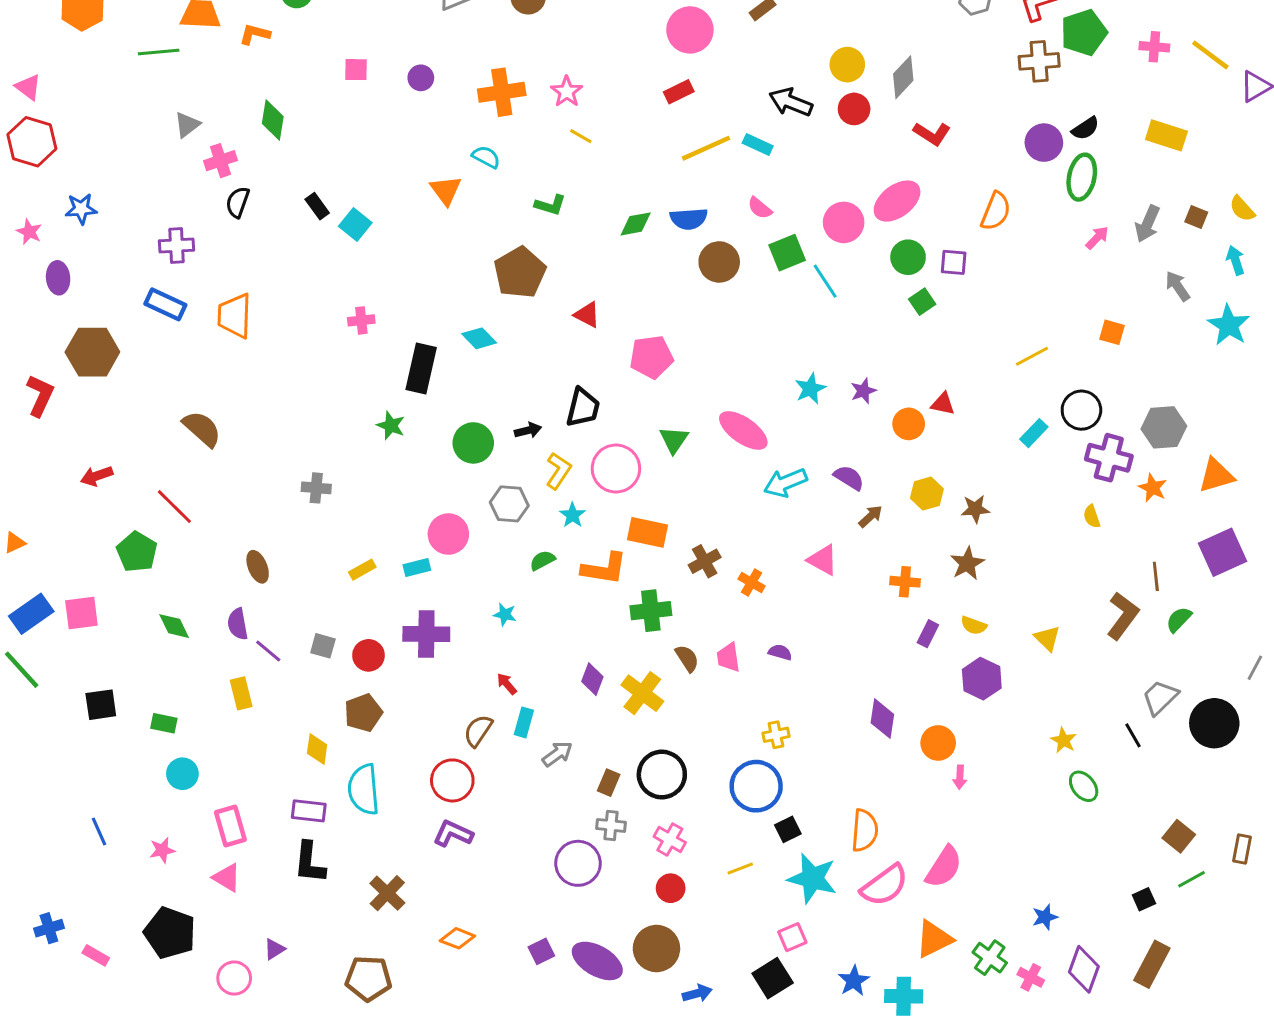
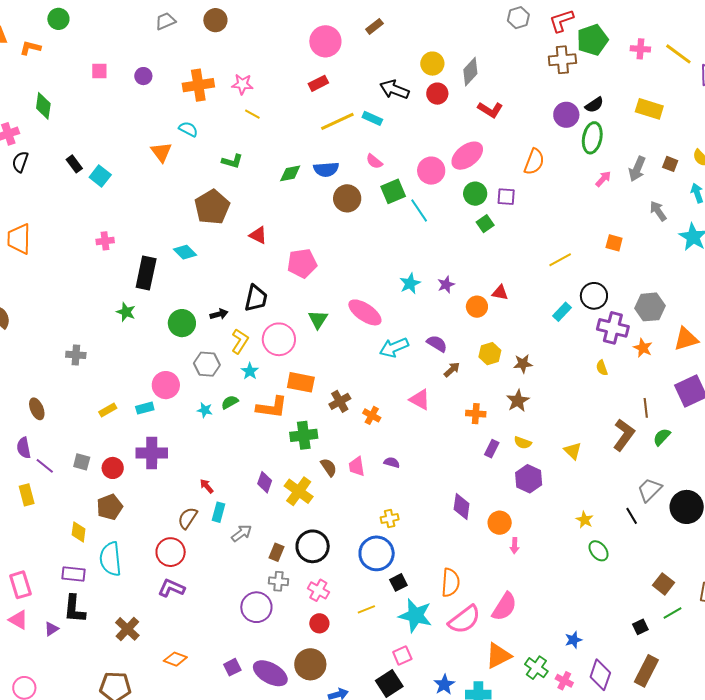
pink star: (567, 92) -> (242, 84), turned -30
cyan star: (505, 614) -> (205, 410), moved
purple triangle: (274, 949) -> (51, 629), moved

